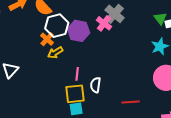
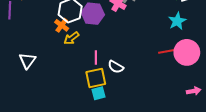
white semicircle: (96, 85) -> (116, 67), turned -63
red line: (131, 102) -> (167, 51), moved

